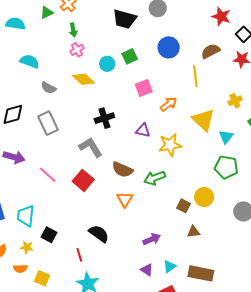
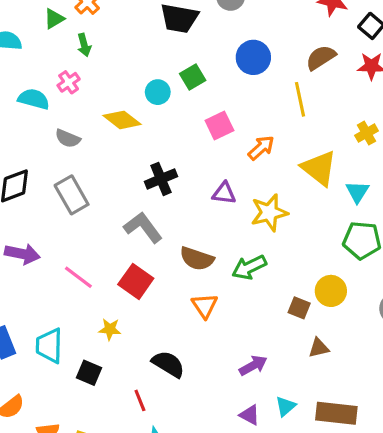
green arrow: (73, 30) -> (84, 45), moved
pink cross: (77, 50) -> (69, 82), moved
yellow star: (27, 247) -> (110, 329), moved

